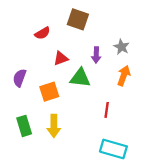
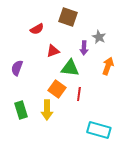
gray star: (121, 47) -> (99, 37), moved
orange square: (49, 92) -> (57, 89), moved, turned -36
red line: (107, 110) -> (79, 94), moved

